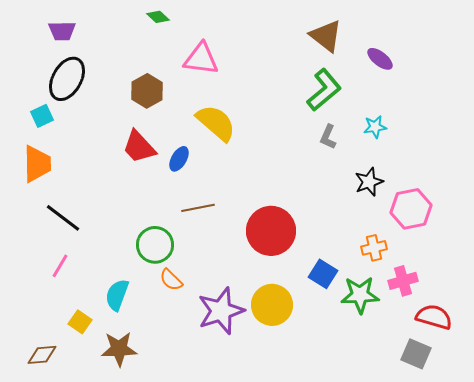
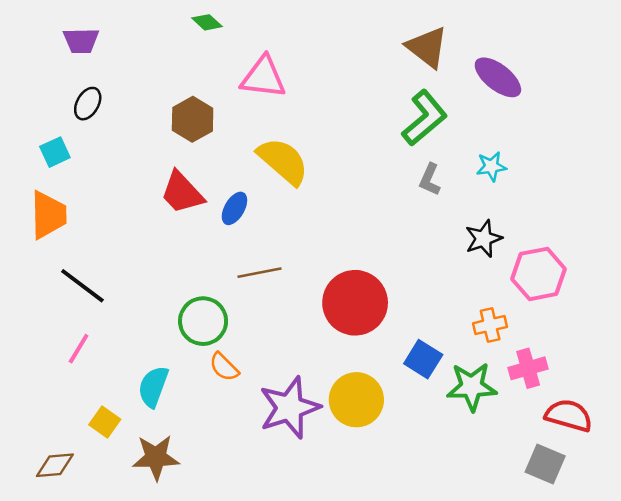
purple ellipse: (380, 59) -> (498, 77), size x1.4
black ellipse: (67, 79) -> (88, 104), size x0.6

